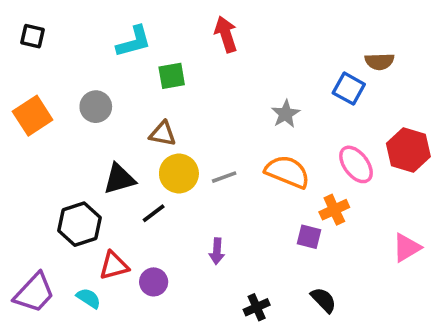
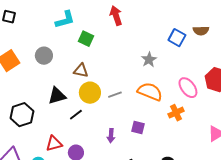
green square: (172, 76) -> (86, 39), turned 35
blue square: (349, 89) -> (177, 38), moved
black hexagon: (80, 224) -> (22, 115), moved
purple square: (309, 237) -> (138, 128), moved

